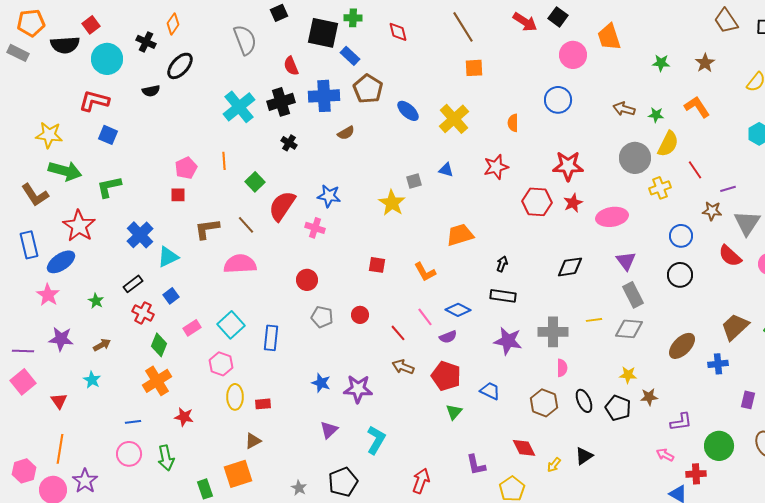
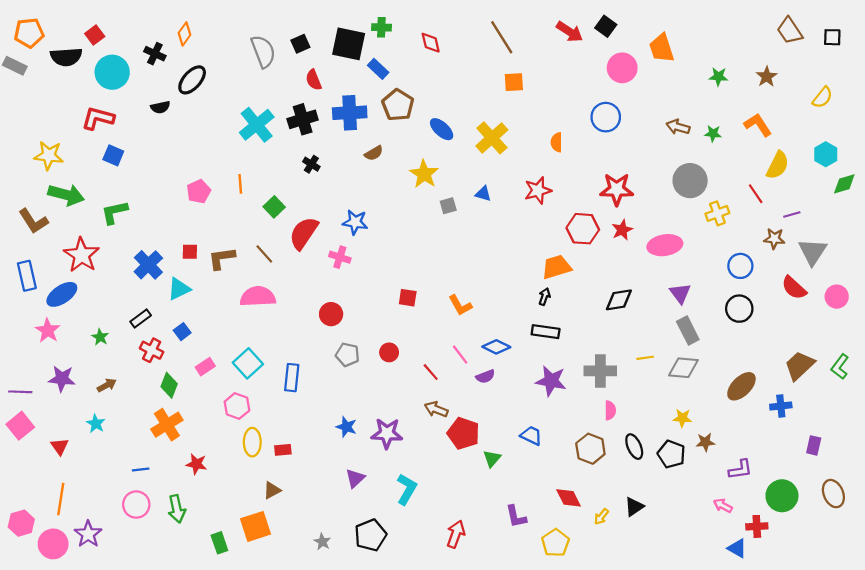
black square: (279, 13) -> (300, 44), moved
yellow semicircle: (668, 144) -> (778, 165), moved
red square: (178, 195) -> (190, 252), moved
yellow star: (392, 203) -> (424, 174), moved
orange trapezoid: (460, 235) -> (557, 267), moved
red pentagon: (446, 376) -> (463, 433), moved

